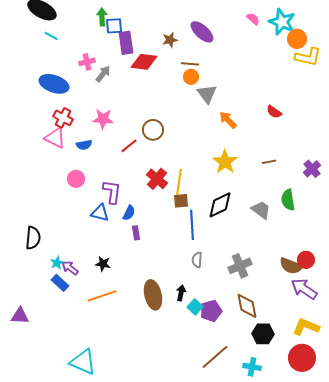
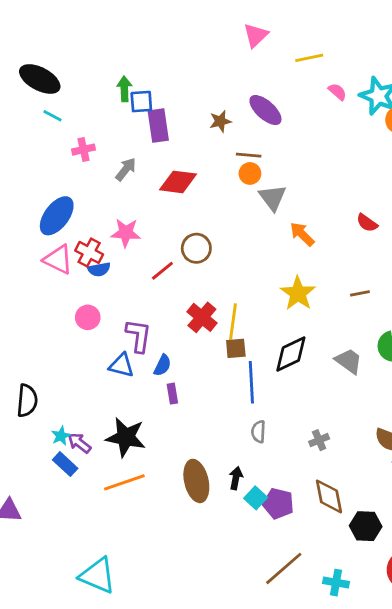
pink cross: (87, 62) -> (83, 150), moved
red diamond: (144, 62) -> (178, 182), moved
blue ellipse: (54, 84) -> (57, 216), moved, turned -72
red cross: (63, 118) -> (89, 252), moved
black star: (103, 264) -> (126, 437), size x1.8
gray cross: (240, 266) -> (319, 440), size x0.6
purple pentagon: (211, 311) -> (278, 504), turned 30
black hexagon: (263, 334) -> (366, 526), moved

